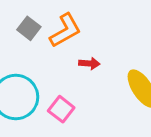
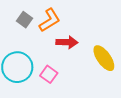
red arrow: (89, 63) -> (67, 42), size x1.5

